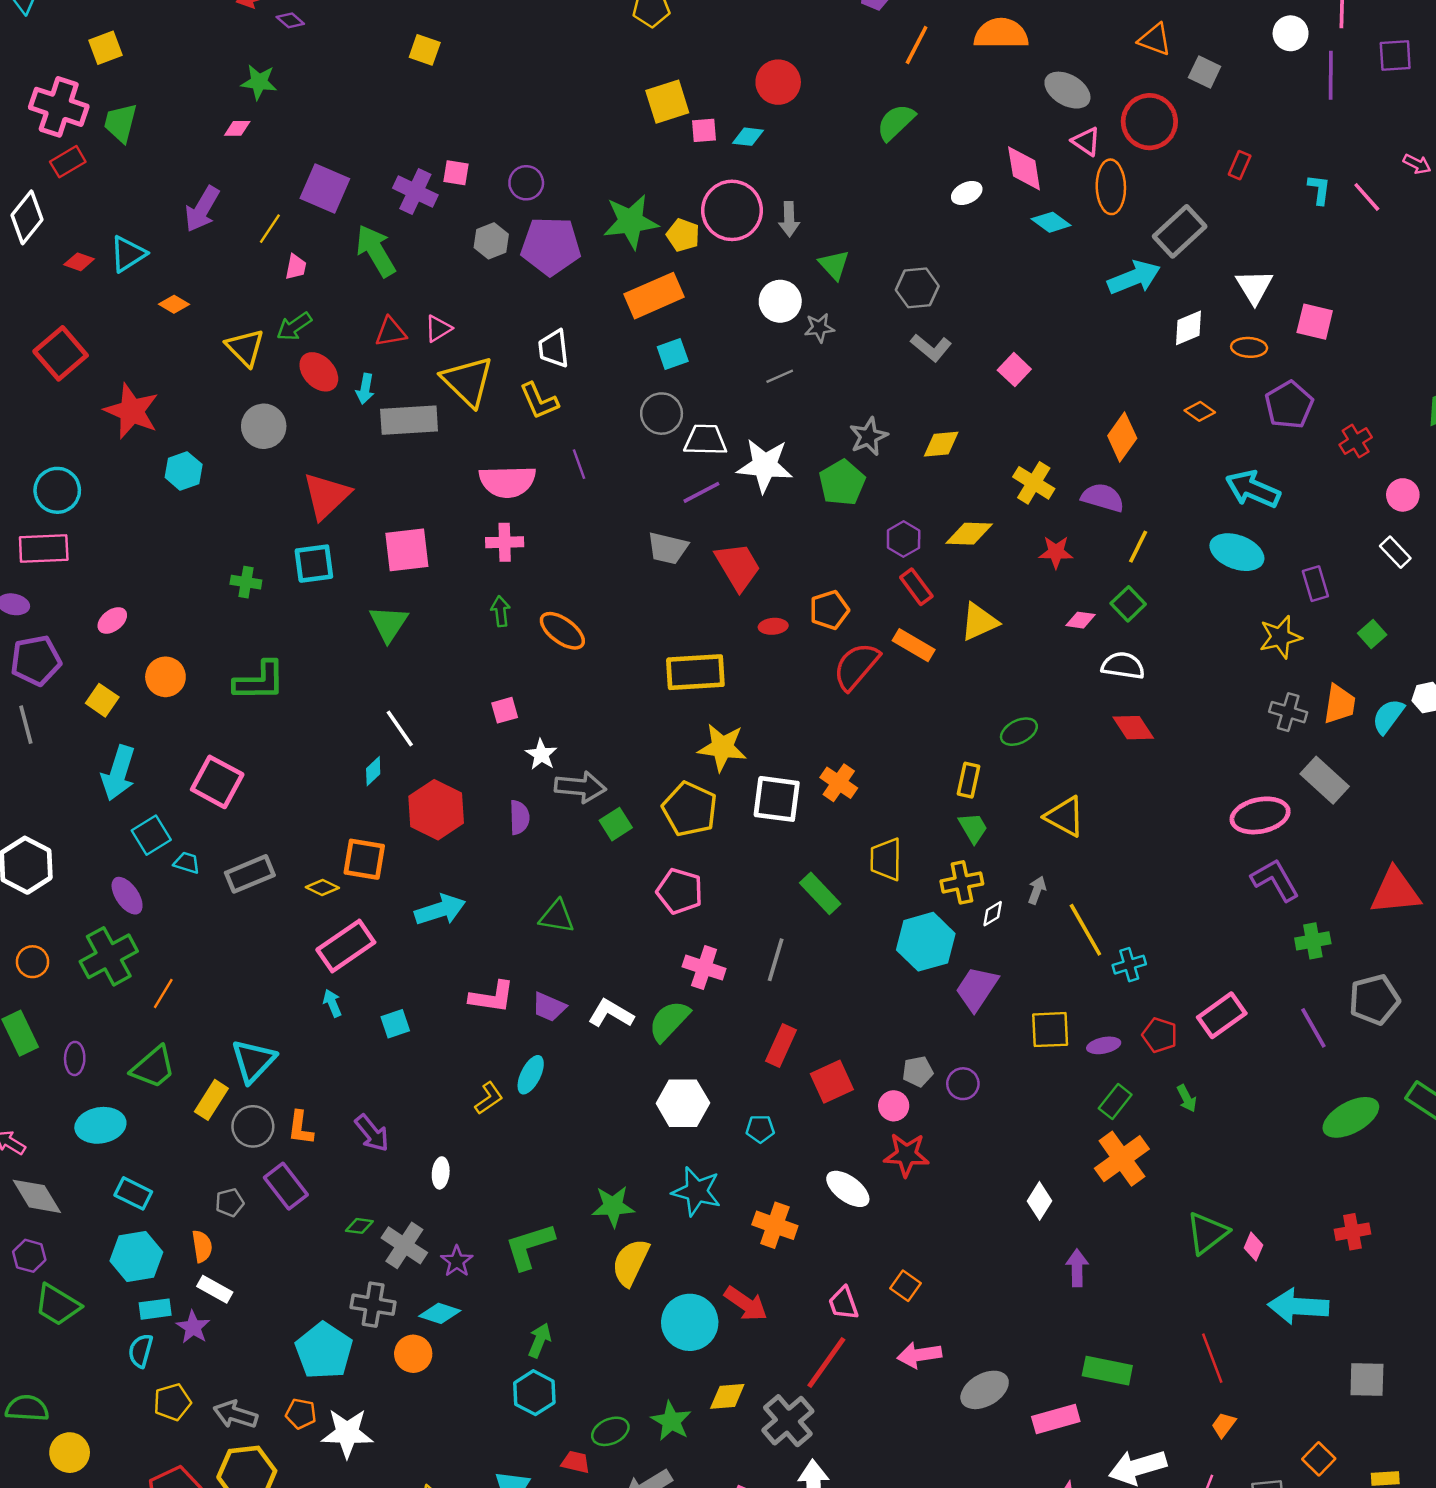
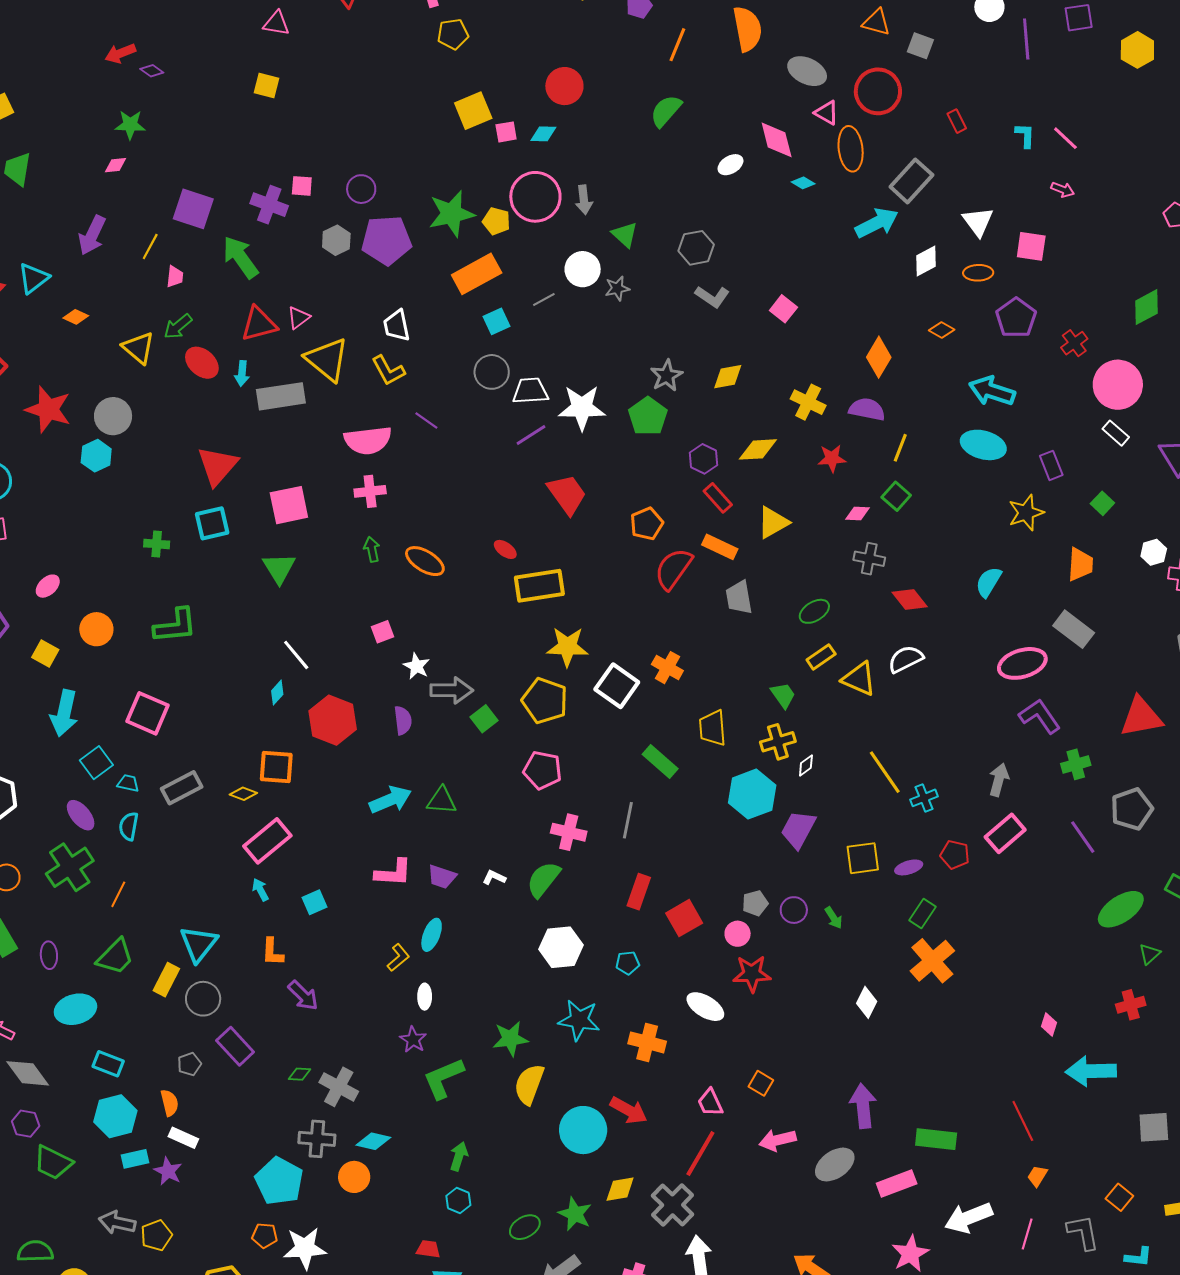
orange semicircle: (1001, 34) -> (747, 29), turned 84
pink arrow: (1417, 164) -> (1063, 190), moved
red rectangle: (1240, 165) -> (957, 121), turned -45
cyan diamond: (1051, 222) -> (803, 183), size x0.7
red triangle: (391, 332) -> (259, 324), size x1.4
gray line: (780, 376) -> (544, 299), moved
gray circle: (264, 426) -> (113, 416), moved
purple line: (579, 464) -> (426, 420), turned -30
pink circle: (1403, 495) -> (1118, 385), size x1.8
gray trapezoid: (668, 548) -> (739, 597), moved, turned 72
red ellipse: (773, 626) -> (505, 549), moved, turned 45
white semicircle: (1123, 666) -> (906, 659), moved, turned -30
gray cross: (1288, 712) -> (869, 559), moved
cyan semicircle: (1388, 716) -> (989, 582), moved
yellow rectangle: (969, 780) -> (821, 657), moved, turned 48
white square: (777, 799) -> (617, 686), turned 33
gray arrow: (1037, 890) -> (999, 780), moved, size x1.4
cyan arrow: (440, 910) -> (390, 800), moved
white L-shape: (611, 1013) -> (494, 877), size x0.6
green arrow: (1187, 1098) -> (834, 918), moved
orange L-shape: (300, 1128) -> (272, 952), moved
white ellipse: (441, 1173) -> (425, 997), moved
green triangle: (1207, 1233) -> (1150, 954), moved, size x0.6
purple star: (457, 1261) -> (413, 1040), moved
purple arrow: (1077, 1268) -> (863, 1106), moved, size x1.4
cyan semicircle: (141, 1351) -> (129, 826), moved
cyan hexagon: (534, 1393) -> (458, 1200), size x0.7
gray arrow: (235, 1414) -> (117, 1223), moved
red trapezoid: (576, 1462) -> (428, 1249), moved

